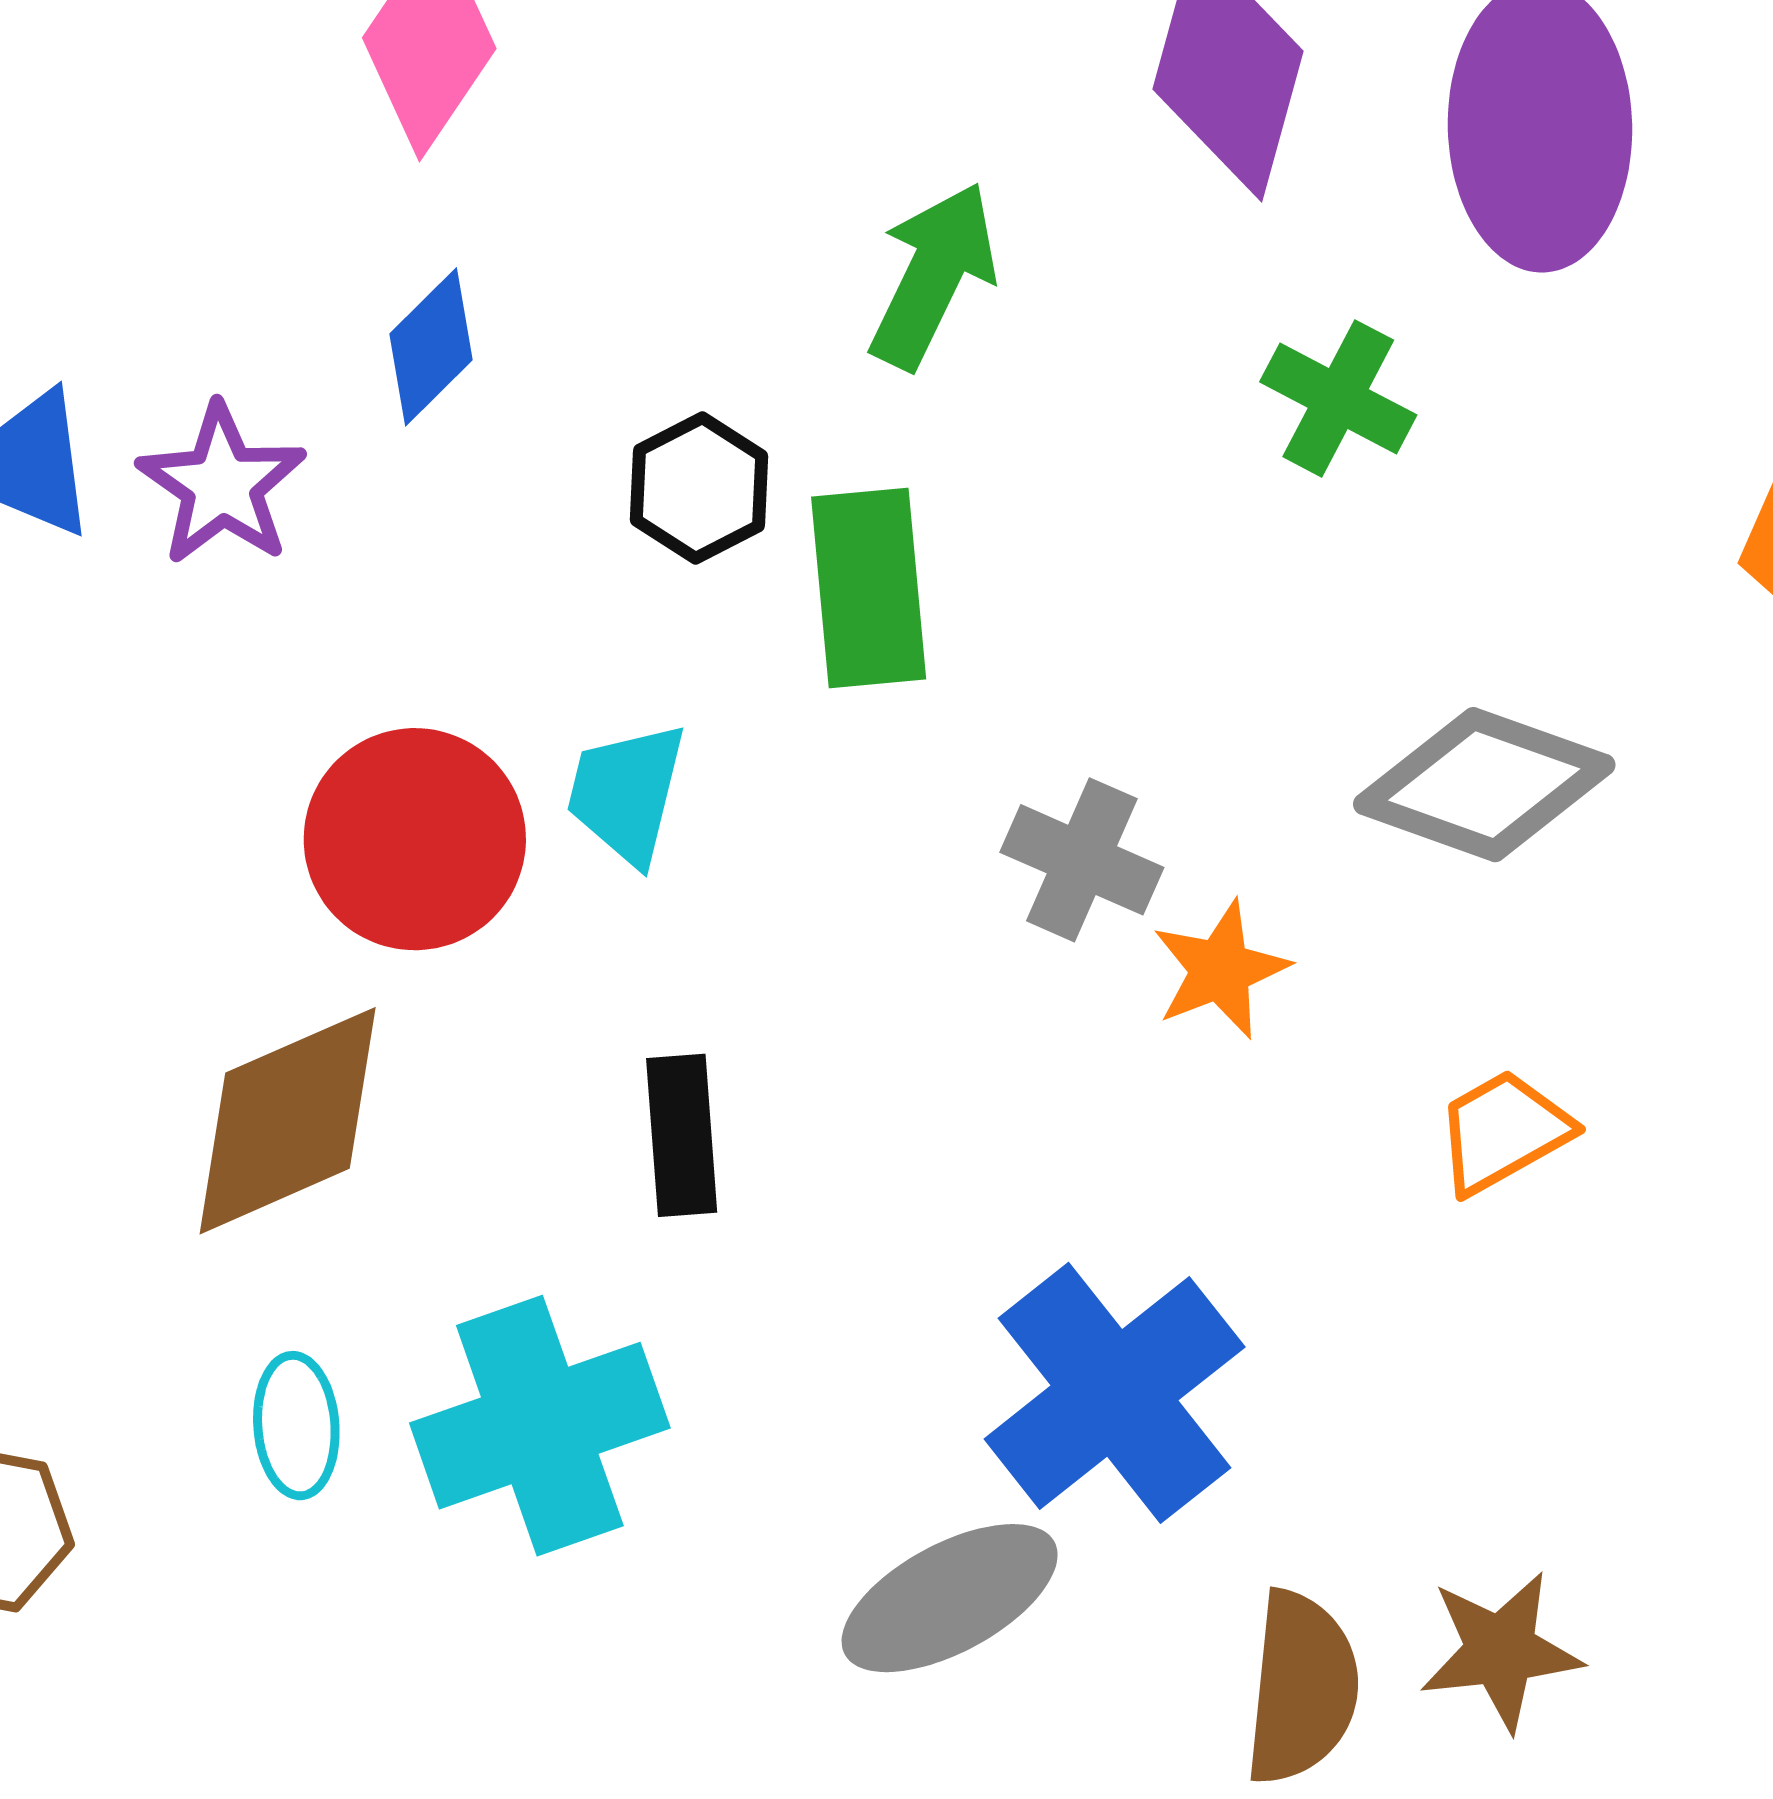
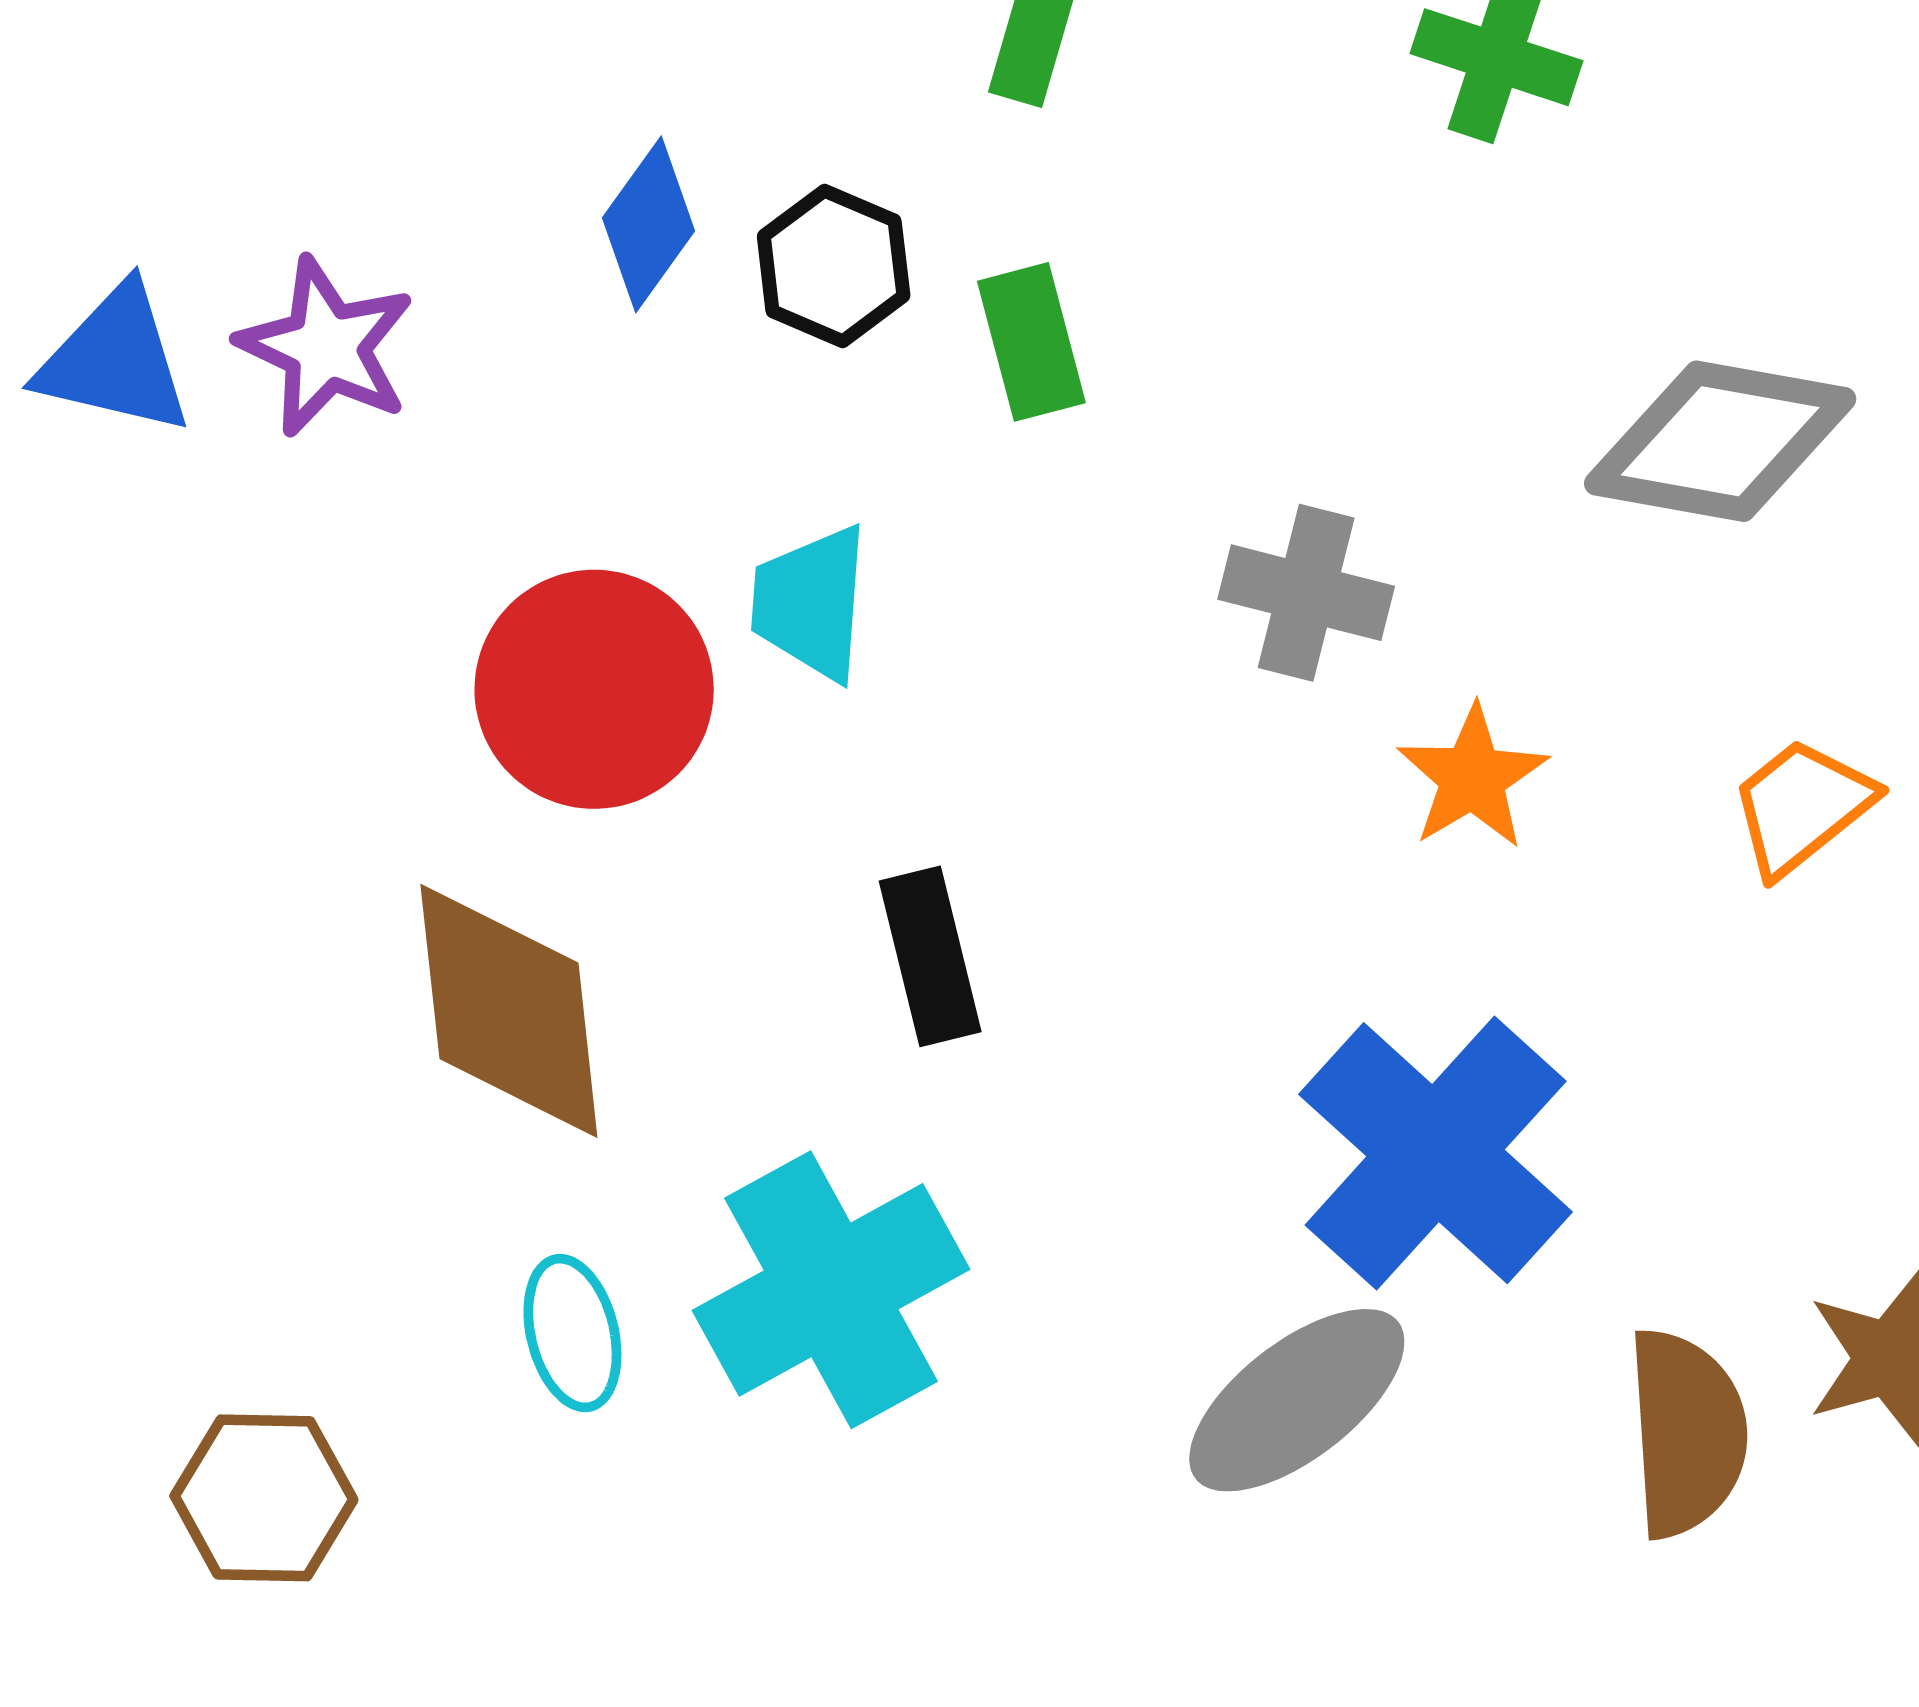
blue diamond: (431, 347) -> (648, 224), moved
green rectangle: (869, 588) -> (1031, 342), size x0.7
orange star: (1220, 970) -> (1472, 777), moved
brown diamond: (288, 1121) -> (509, 1011), turned -63

